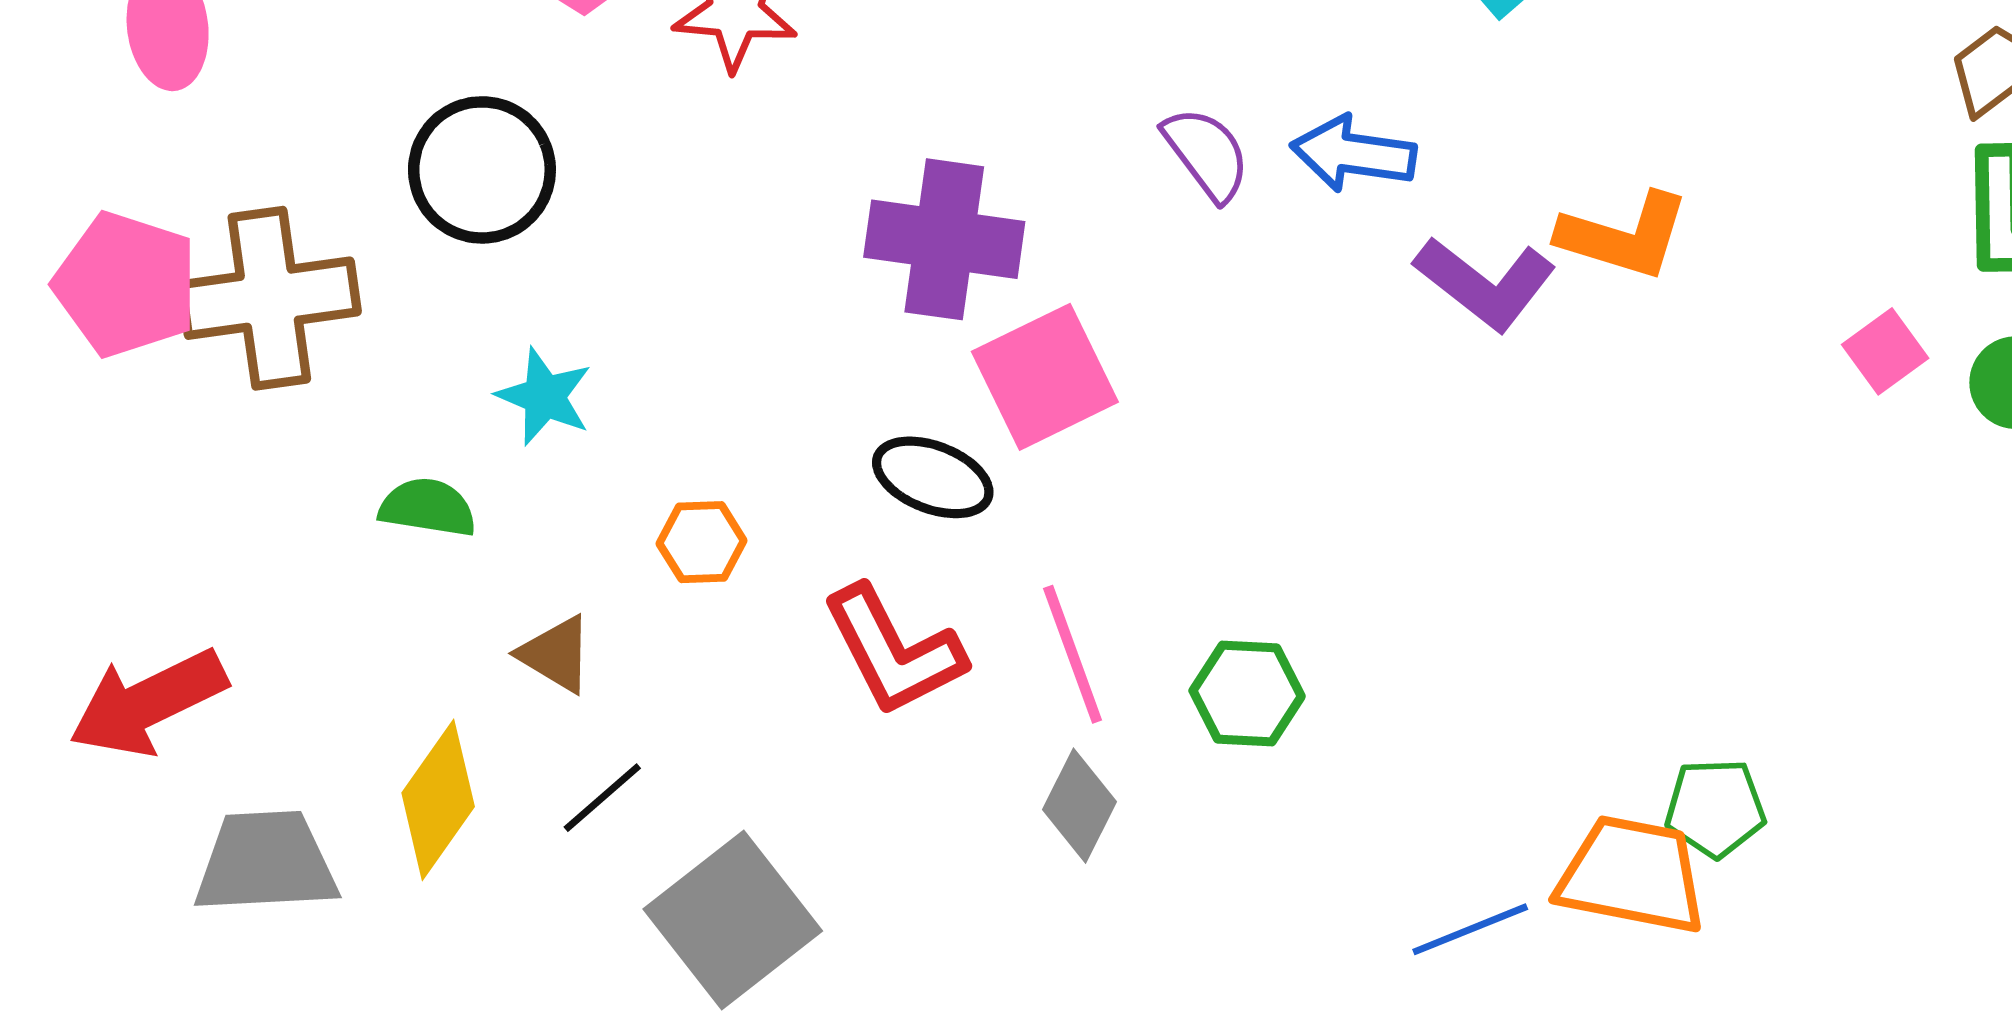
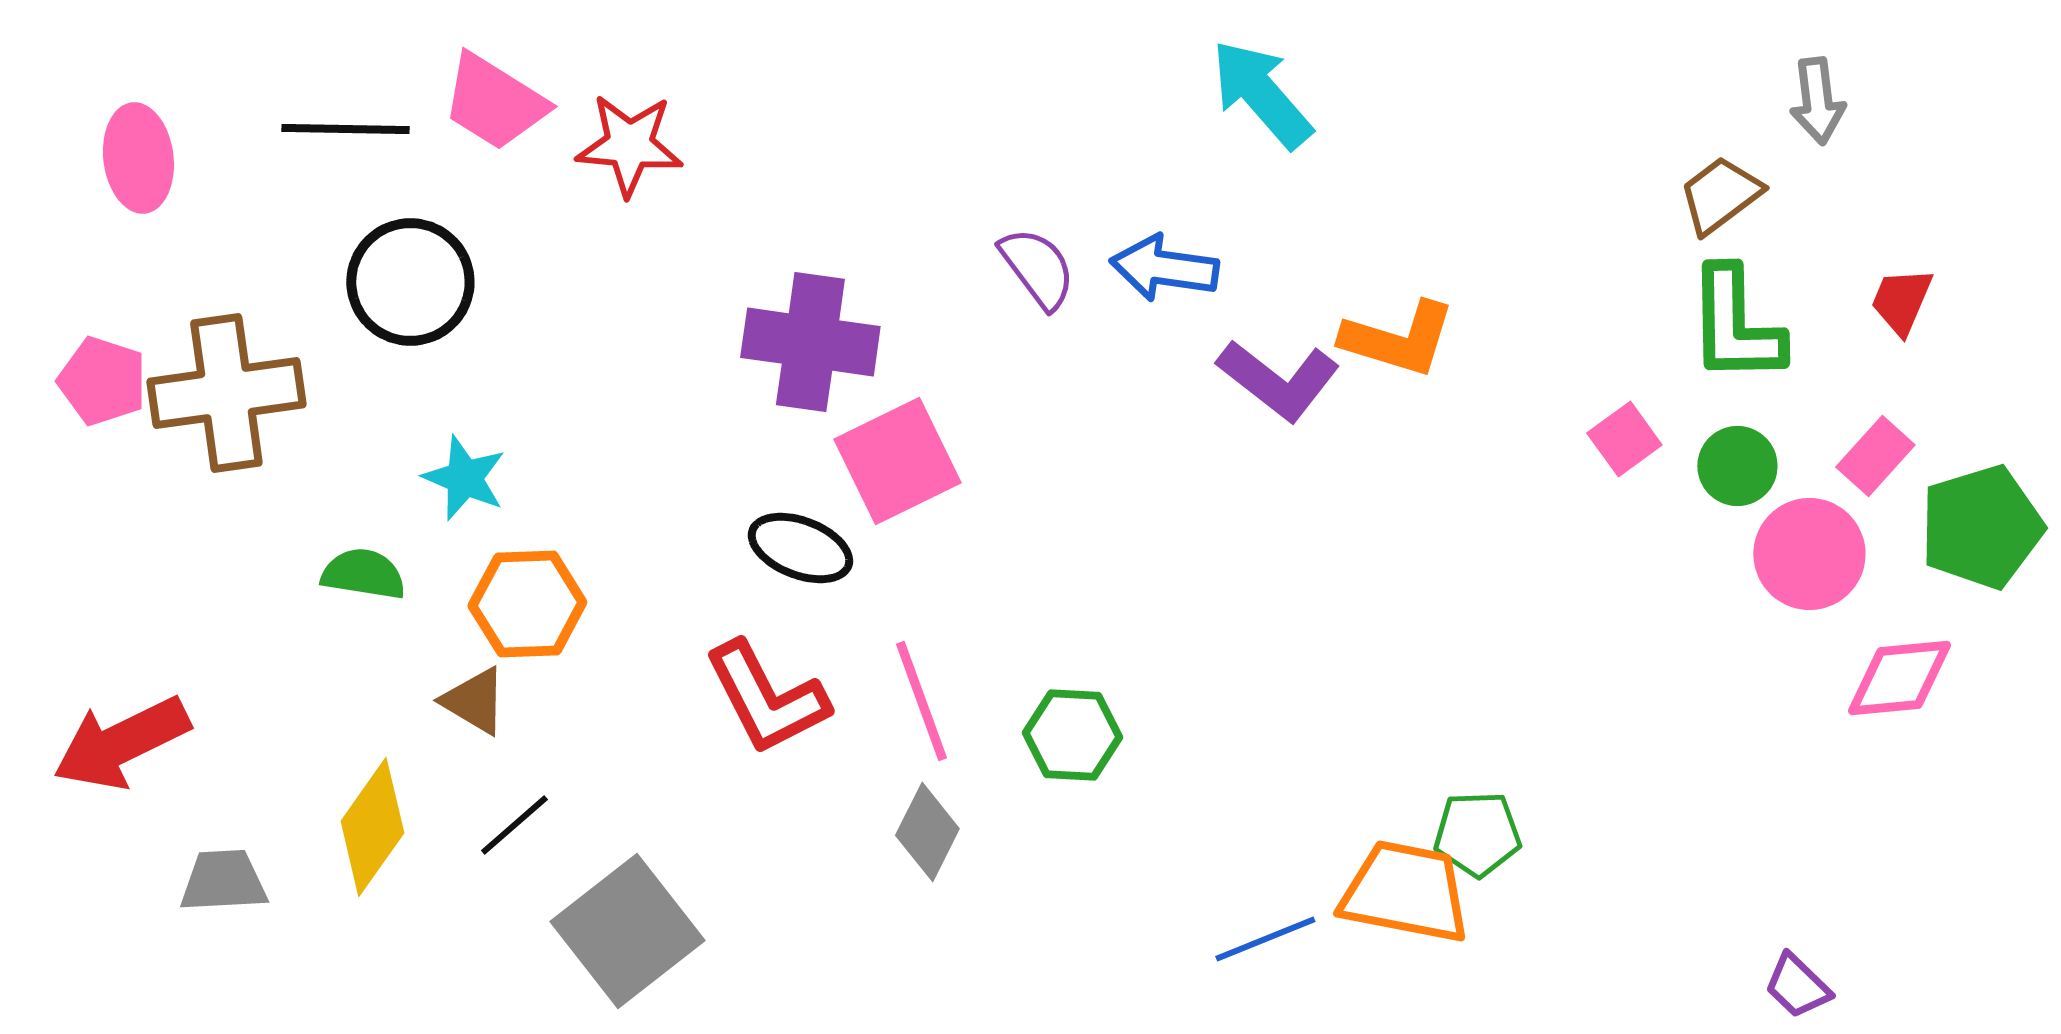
pink pentagon: (126, 284) -> (102, 381), size x0.7
orange hexagon: (702, 542) -> (527, 604), moved, size x1.5
gray trapezoid: (266, 862) -> (223, 881), size x0.7

